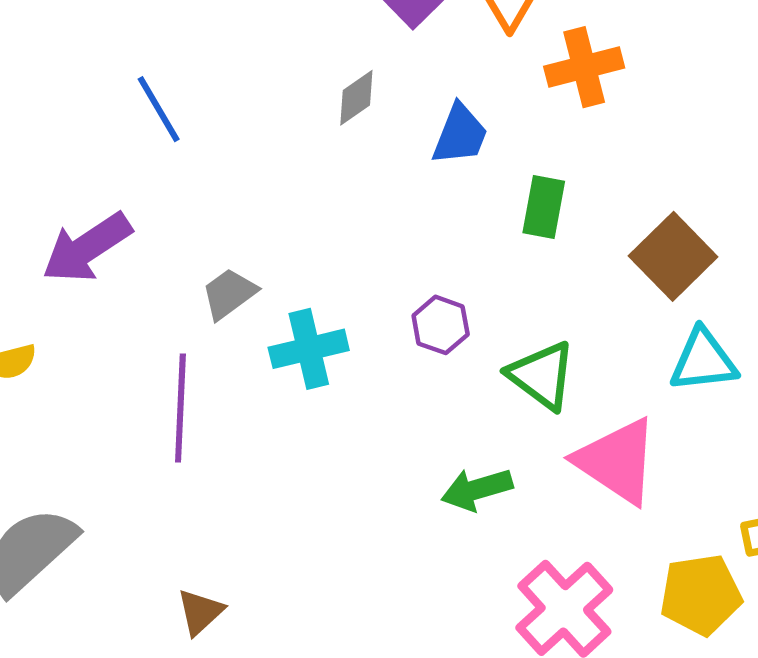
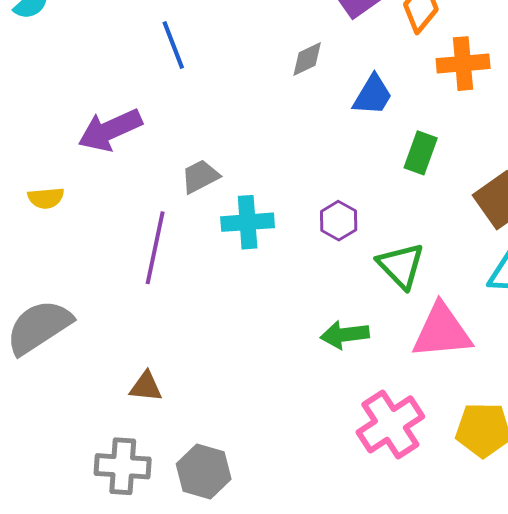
pink triangle: (617, 461) -> (442, 331), turned -48
brown triangle: (200, 612) -> (146, 387), turned 39

